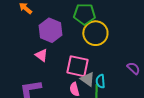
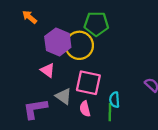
yellow circle: (95, 33) -> (79, 45), moved
gray triangle: (87, 79) -> (63, 96), moved

